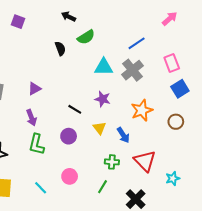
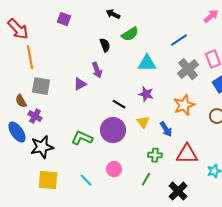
gray cross: (132, 70) -> (188, 69), moved
purple arrow: (31, 118) -> (97, 70), moved
purple circle: (69, 136) -> (113, 130), size x1.6
green L-shape: (37, 144) -> (82, 138), turned 100
red triangle: (145, 161) -> (187, 154), turned -45

